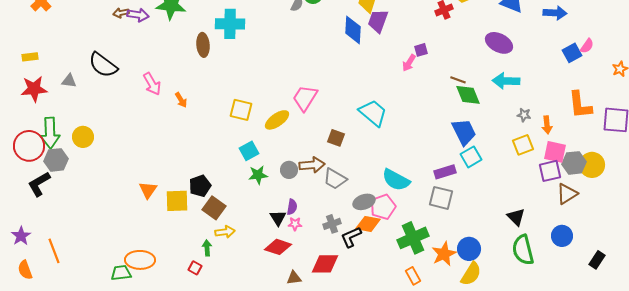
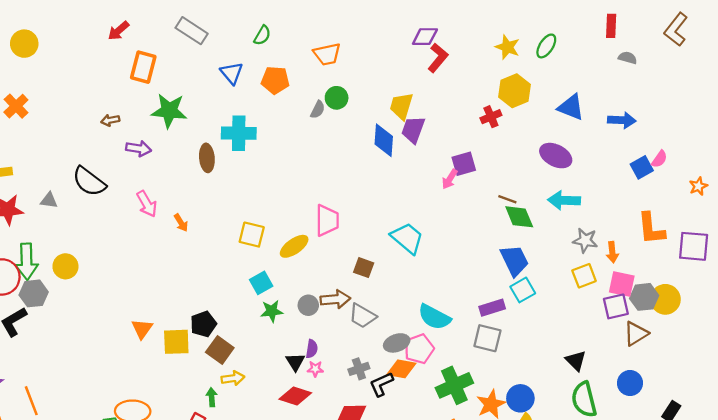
purple arrow: (138, 15) -> (139, 148), moved
purple square: (421, 50) -> (464, 164), size x1.5
pink trapezoid: (305, 98) -> (327, 220), turned 148
gray star: (524, 115) -> (585, 240), size x1.5

